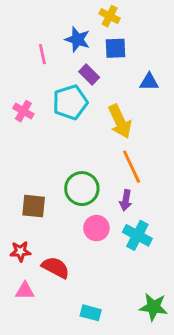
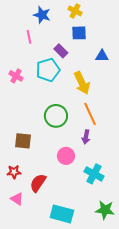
blue star: (77, 39) -> (42, 15), moved
green circle: (82, 189) -> (56, 116), moved
cyan cross: (137, 235) -> (94, 174), moved
red semicircle: (56, 267) -> (38, 183), turned -84
pink triangle: (25, 291) -> (17, 199), turned 32
cyan rectangle: (91, 313) -> (62, 214), size x1.6

